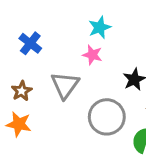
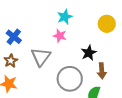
blue cross: (30, 43) -> (14, 37), moved

